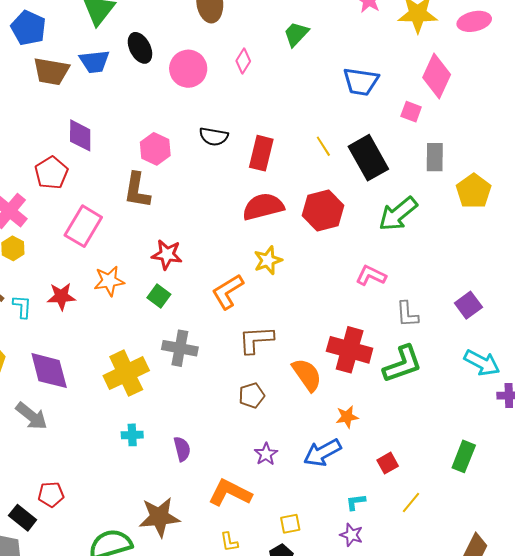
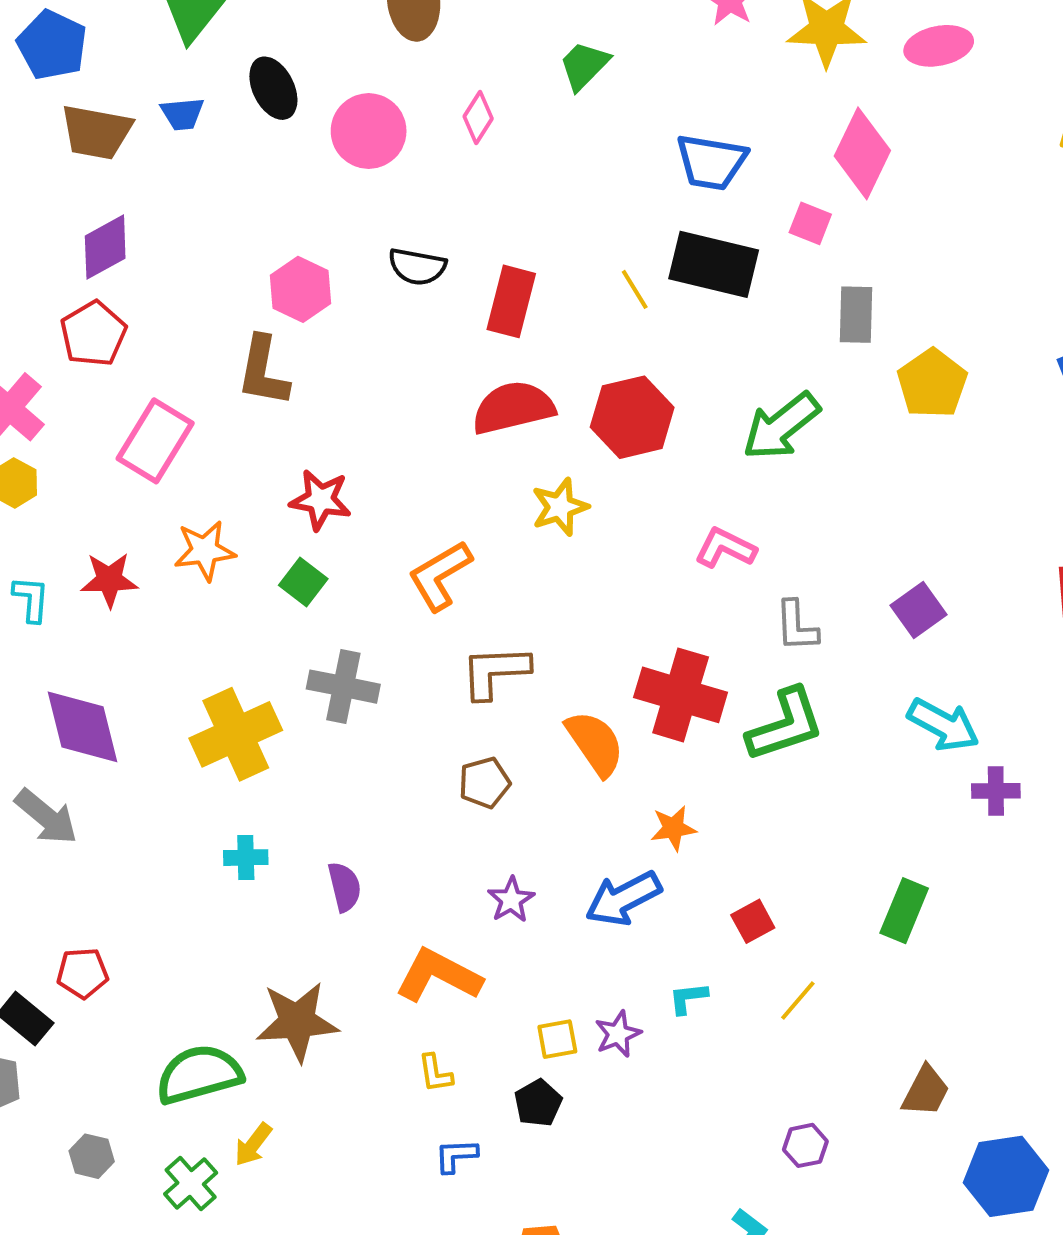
blue trapezoid: (94, 62) -> (182, 114), size x0.7
purple diamond: (80, 135) -> (105, 247), moved, turned 60
black rectangle: (368, 158) -> (714, 264), moved, turned -48
yellow star: (268, 260) -> (560, 507), moved
purple star: (351, 535) -> (618, 1034), moved, turned 30

